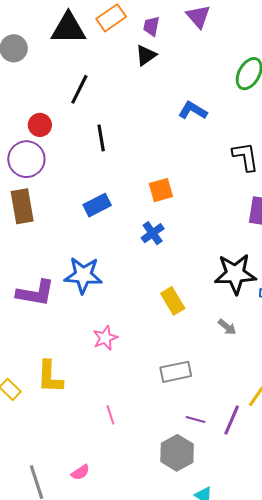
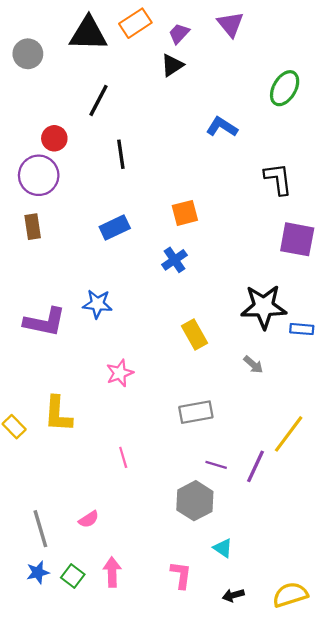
purple trapezoid: (151, 26) -> (179, 33), turned 30
brown rectangle: (22, 206) -> (33, 227), size x0.7
blue star: (83, 275) -> (97, 304), size x0.7

